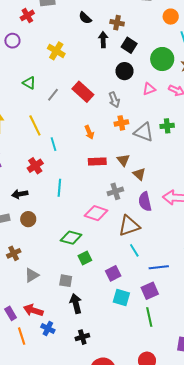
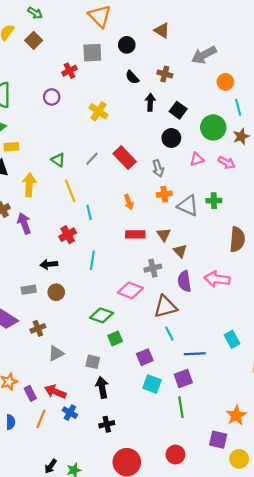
brown cross: (117, 23) -> (165, 74), moved
green triangle: (29, 83) -> (58, 160), moved
orange line: (22, 336) -> (41, 419), turned 36

